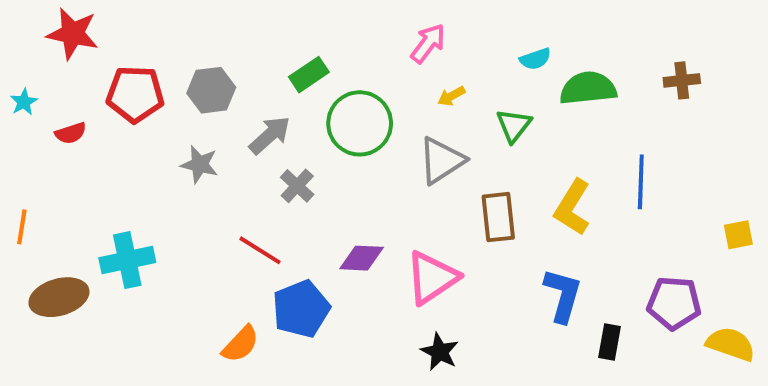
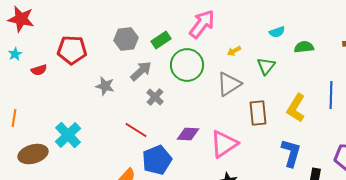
red star: (73, 34) -> (21, 19), moved
pink arrow: (428, 43) -> (202, 24), moved, size x1.4
green semicircle: (588, 88) -> (304, 47), size x0.7
gray hexagon: (211, 90) -> (126, 39), moved
cyan cross: (127, 260) -> (68, 135), turned -32

